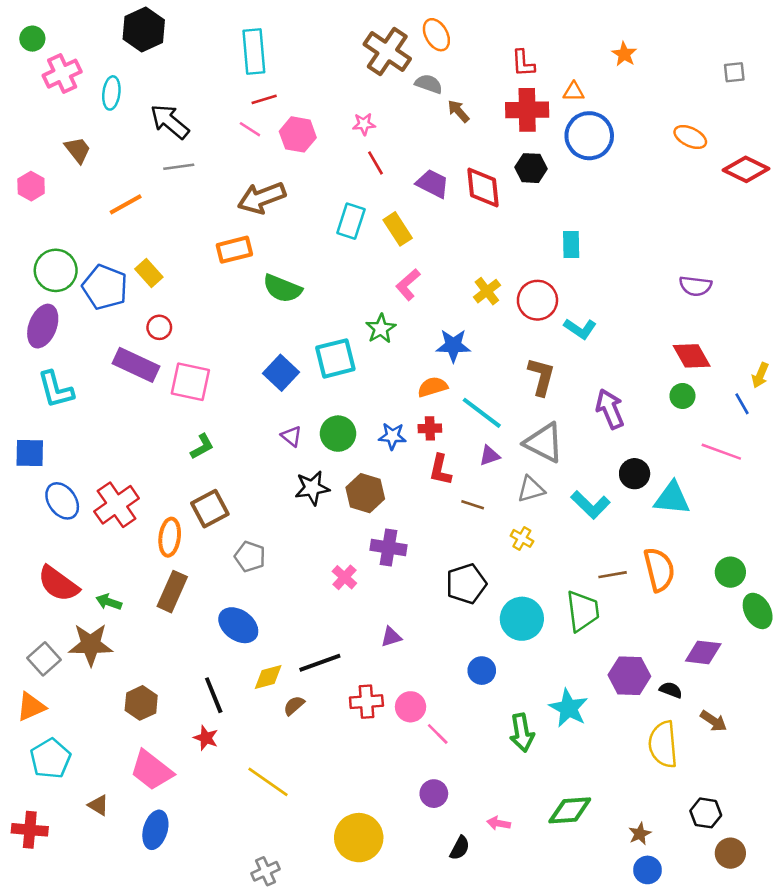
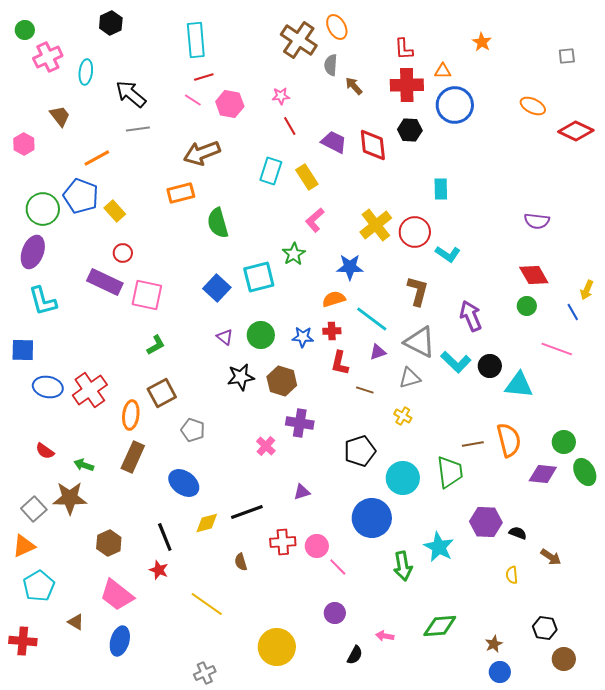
black hexagon: (144, 30) -> (111, 23), size x0.7
gray semicircle: (429, 84) -> (331, 65), turned -105
blue pentagon: (105, 287) -> (81, 196), moved
green semicircle: (282, 289) -> (218, 223), turned 52
yellow cross: (487, 291) -> (376, 225), size x1.5
blue ellipse: (62, 501) -> (48, 387), turned -44
cyan L-shape: (591, 505) -> (456, 362), moved
red semicircle: (58, 584) -> (45, 451), size x0.6
purple diamond: (703, 652) -> (543, 474), moved
blue circle: (482, 671) -> (372, 518), size x1.8
brown semicircle: (294, 706) -> (241, 562), moved, turned -66
yellow semicircle: (663, 744) -> (512, 575), size x0.5

